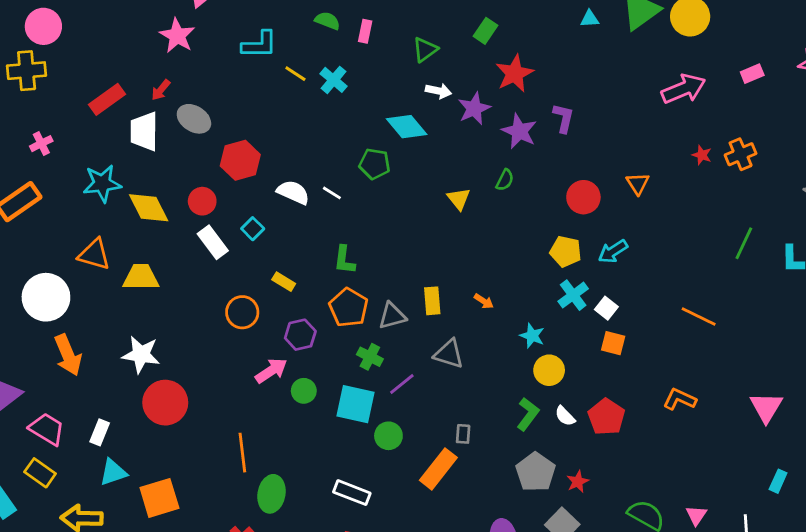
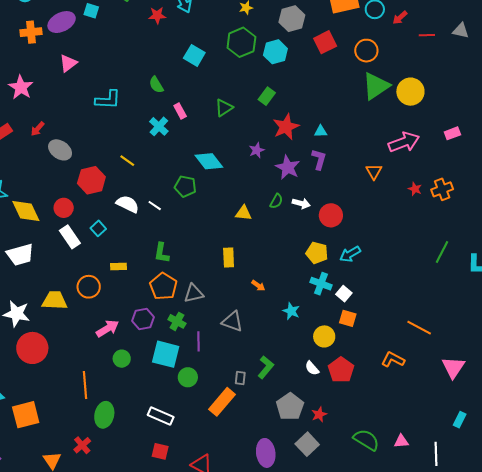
cyan triangle: (590, 19) -> (321, 131), moved
green semicircle: (327, 21) -> (156, 85), turned -144
pink rectangle: (365, 31) -> (180, 111), moved, turned -42
pink star: (177, 36) -> (21, 87), moved
yellow line: (295, 74) -> (127, 161), moved
white arrow: (438, 91) -> (301, 203), moved
purple star: (474, 108) -> (257, 150), size x0.7
white trapezoid: (144, 131) -> (20, 255), moved, turned -108
orange triangle: (638, 184) -> (374, 172), moved
yellow triangle: (459, 199) -> (243, 213), turned -48
yellow trapezoid: (141, 277) -> (55, 300), moved
yellow rectangle: (284, 282) -> (119, 266), turned -35
cyan cross: (573, 295) -> (321, 284), turned -35
yellow rectangle: (432, 301) -> (229, 258), moved
orange line: (699, 316) -> (419, 328), moved
purple hexagon: (300, 335) -> (143, 319), moved
yellow circle: (549, 370) -> (324, 336), moved
purple line: (402, 384) -> (199, 341), turned -54
green circle: (304, 391) -> (122, 359), moved
green L-shape: (528, 414) -> (266, 367), moved
pink triangle: (696, 515) -> (401, 441), turned 49

